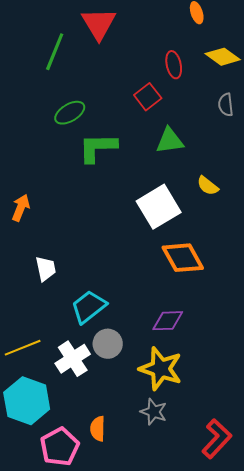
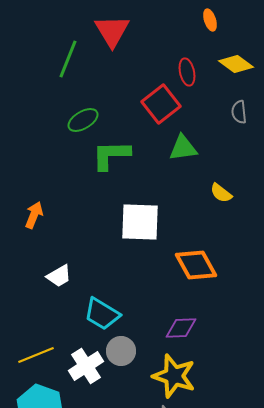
red square: (148, 97) -> (161, 104), size x1.4
white square: (159, 207) -> (140, 222), moved, turned 33
white trapezoid: (46, 269) -> (59, 276), turned 72
cyan trapezoid: (89, 307) -> (102, 314), turned -111

